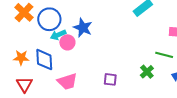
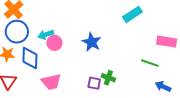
blue circle: (49, 19) -> (17, 32), moved
blue star: (83, 28) -> (92, 42), moved
green cross: (147, 72) -> (108, 78), moved, turned -32

